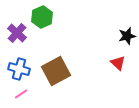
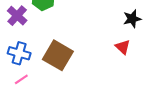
brown square: (56, 71) -> (58, 55), turned -32

